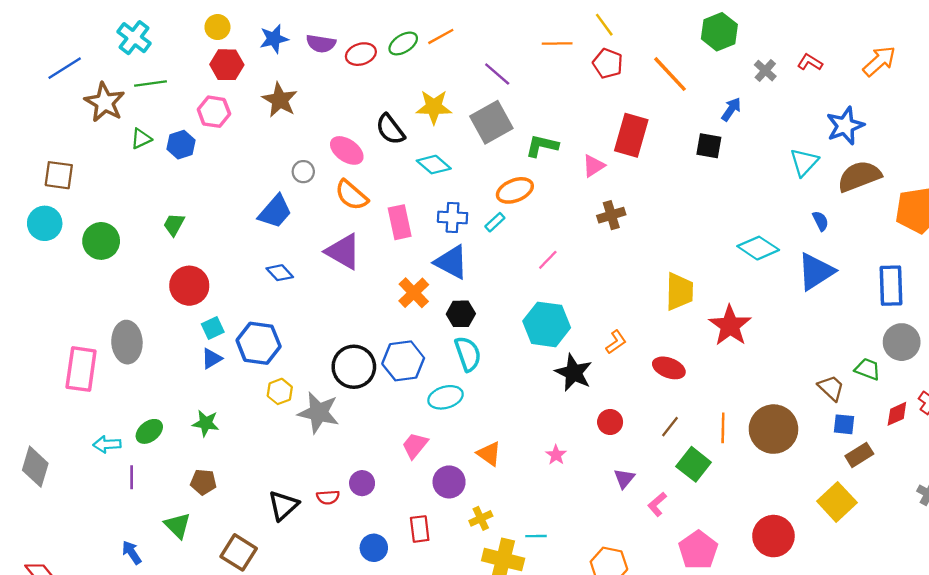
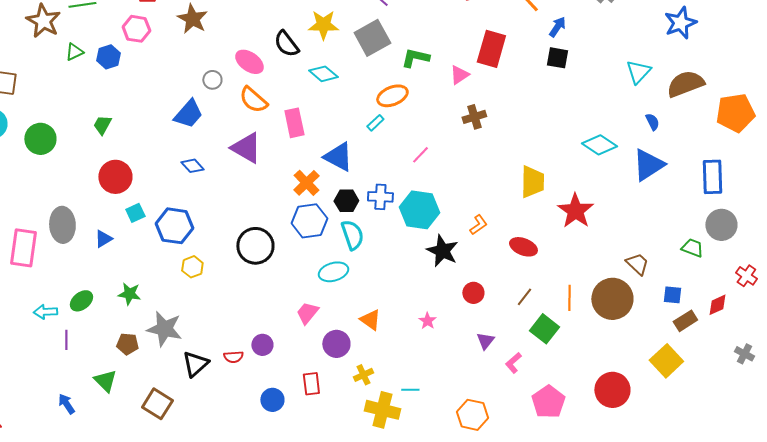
blue arrow: (731, 109) -> (557, 27), moved
blue star: (845, 126) -> (680, 23), moved
blue cross: (453, 217) -> (380, 197), moved
blue triangle: (212, 359) -> (103, 239), moved
blue hexagon: (403, 361) -> (309, 221), moved
brown trapezoid: (831, 388) -> (637, 264), moved
gray star: (319, 413) -> (164, 329), moved
red diamond: (897, 414) -> (717, 305), moved

